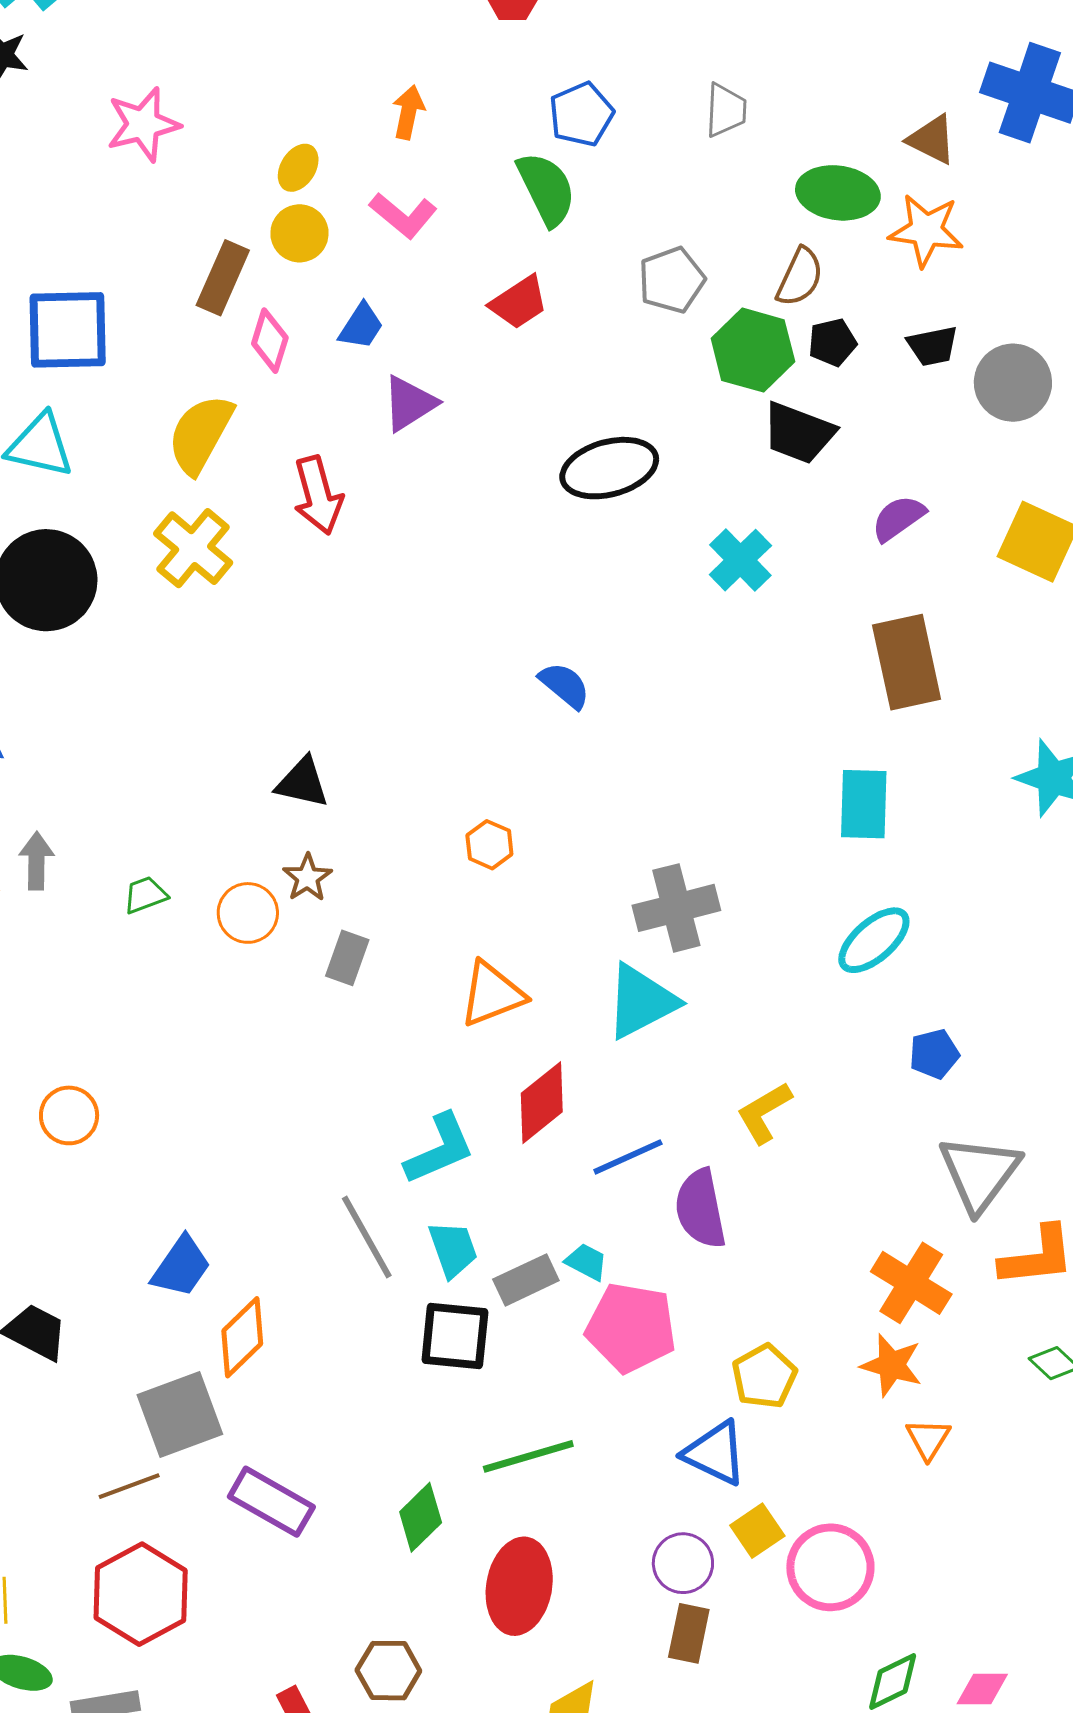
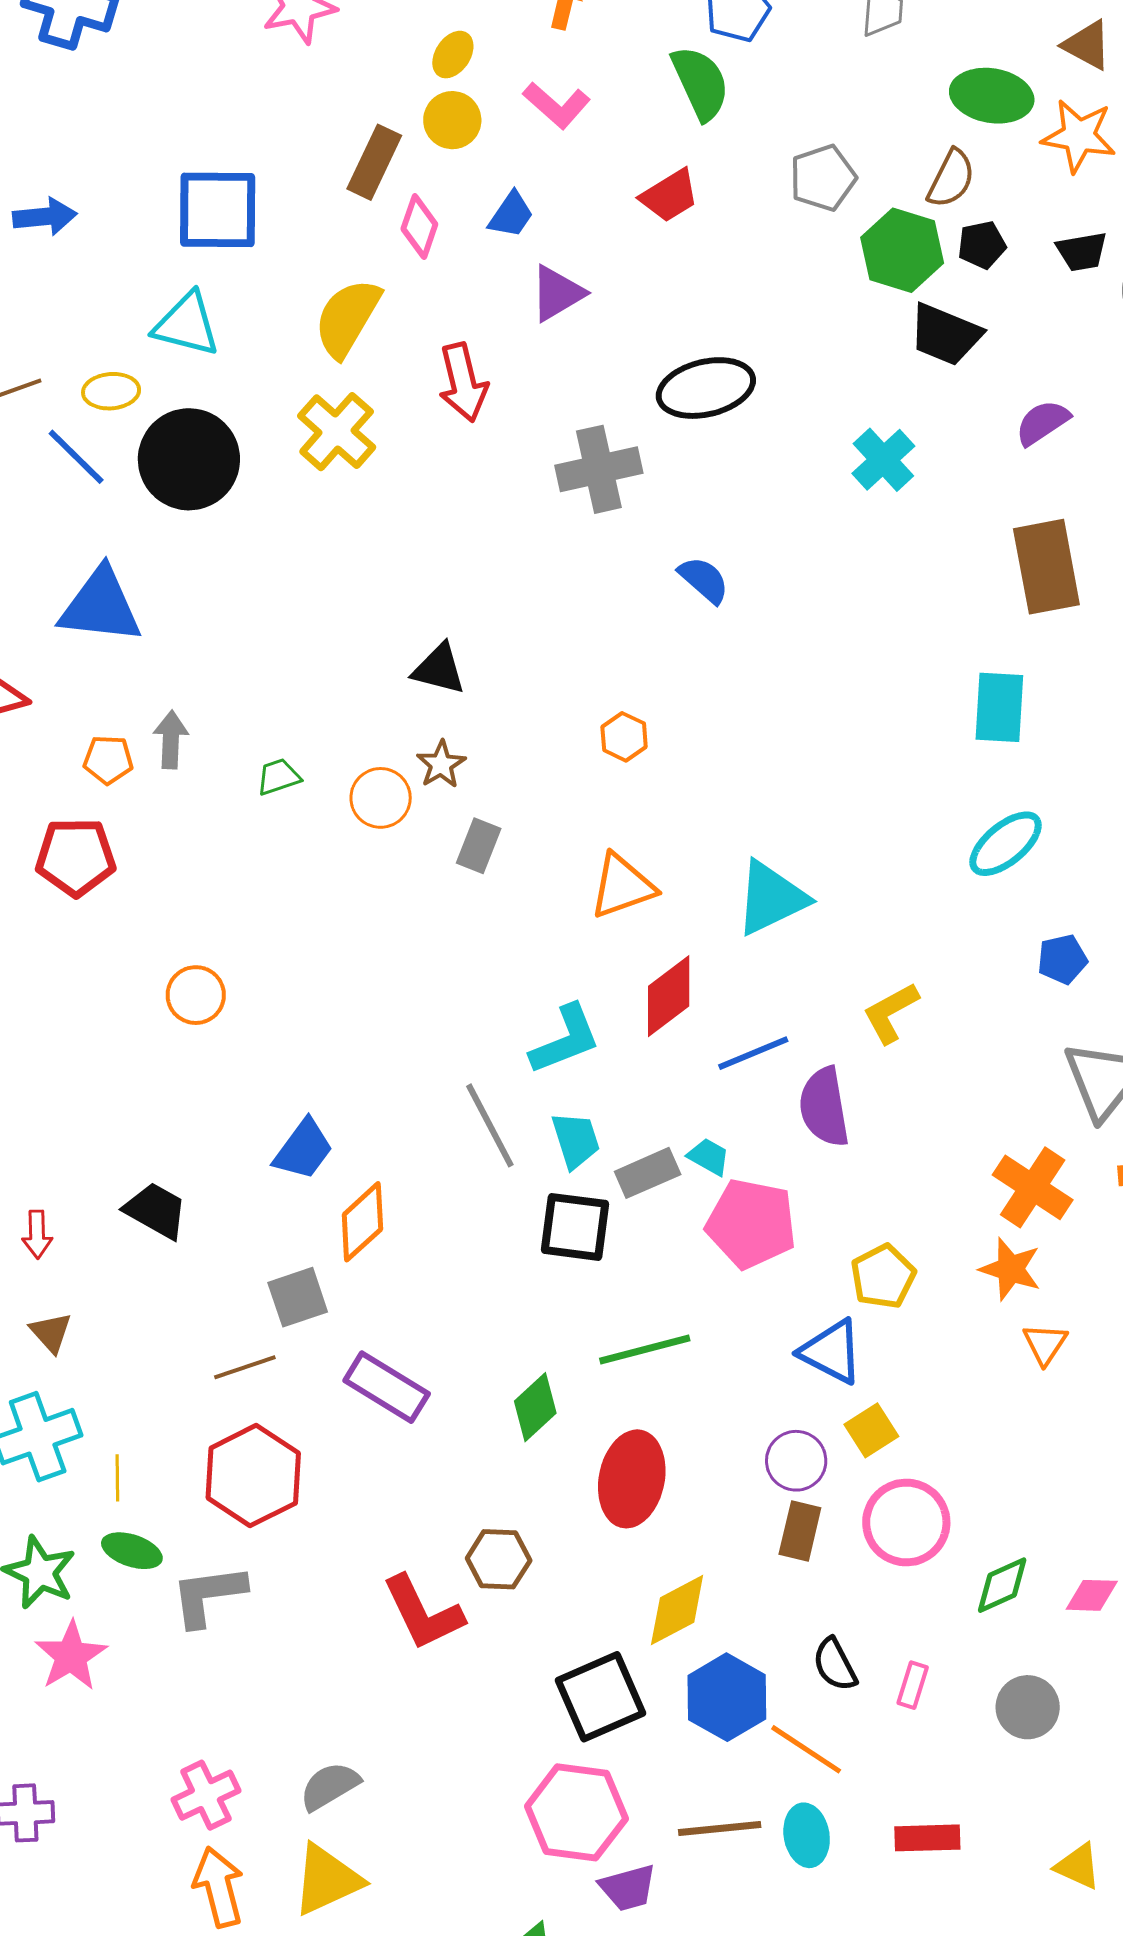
black ellipse: (609, 468) -> (706, 388), moved
gray cross: (676, 908) -> (599, 469), moved
gray square: (180, 1414) -> (298, 1297), size x0.7
pink circle: (830, 1567) -> (906, 1523), moved

